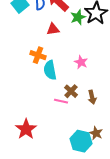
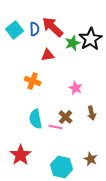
cyan semicircle: (50, 70) -> (36, 119), moved
brown arrow: (92, 97) -> (92, 113), moved
cyan hexagon: (81, 141) -> (62, 167), moved

